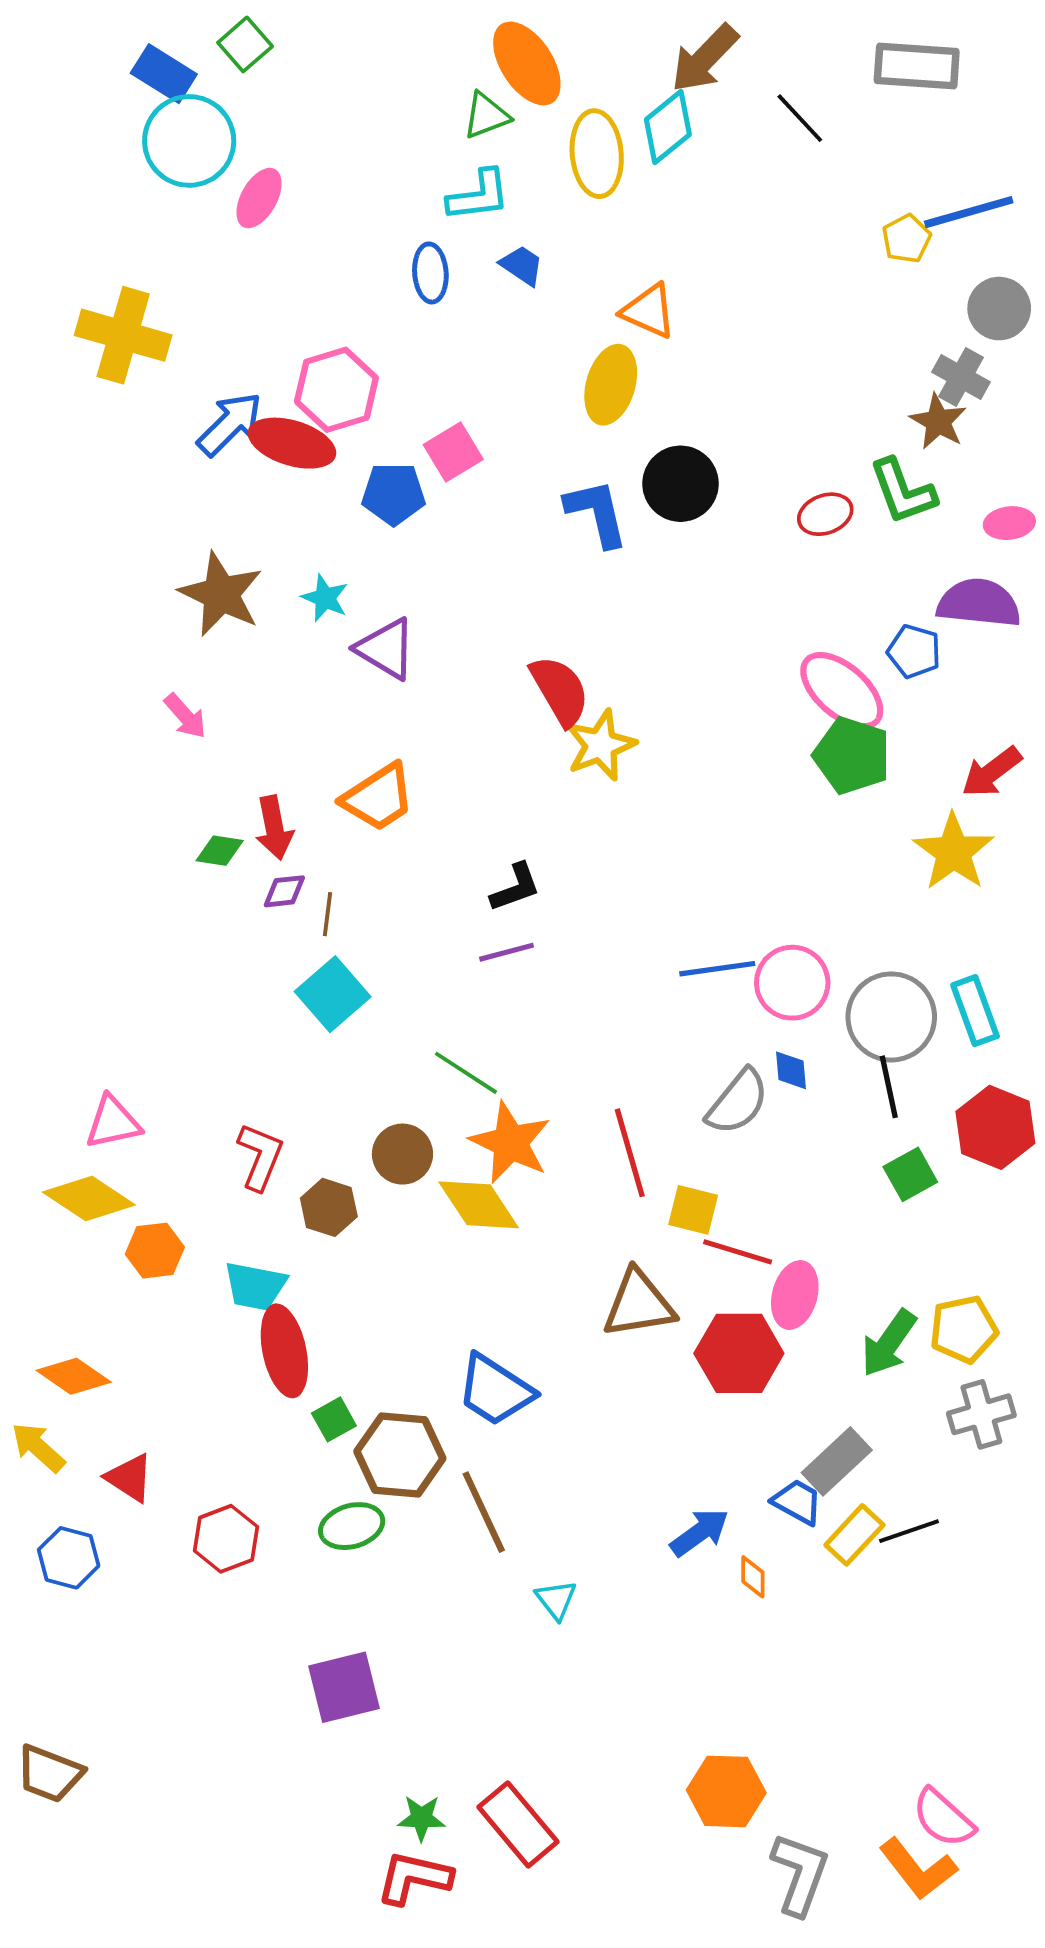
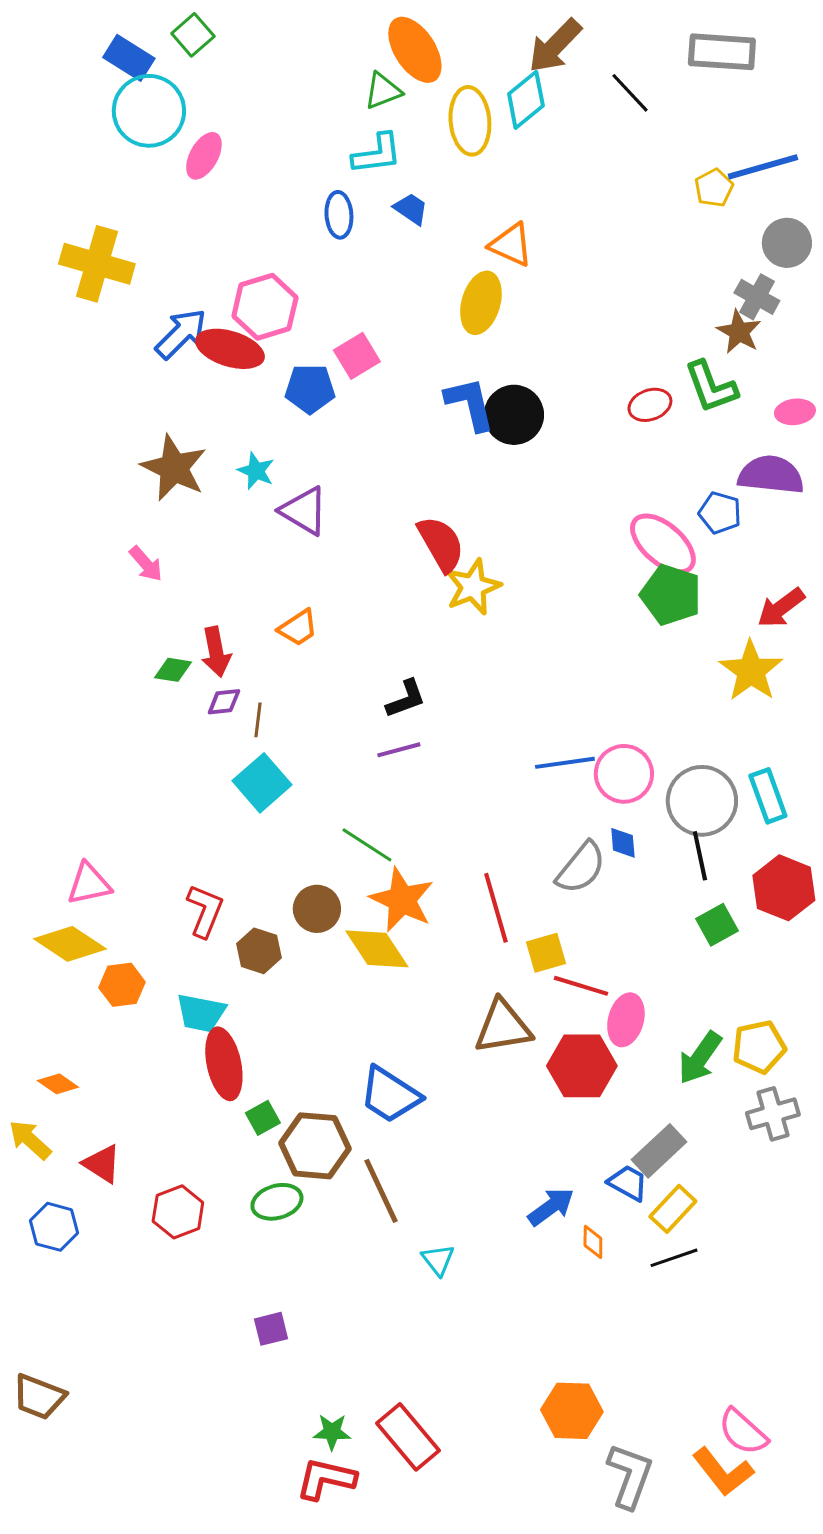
black circle: (681, 484) -> (514, 415), moved
orange trapezoid: (378, 797) -> (298, 628), size x0.7
yellow square: (693, 1210) -> (546, 953), turned -30
orange diamond: (74, 1376) -> (58, 1084), size x0.7
black line: (909, 1531) -> (674, 1258), moved
purple square: (344, 1687) -> (271, 1329), size x0.6

